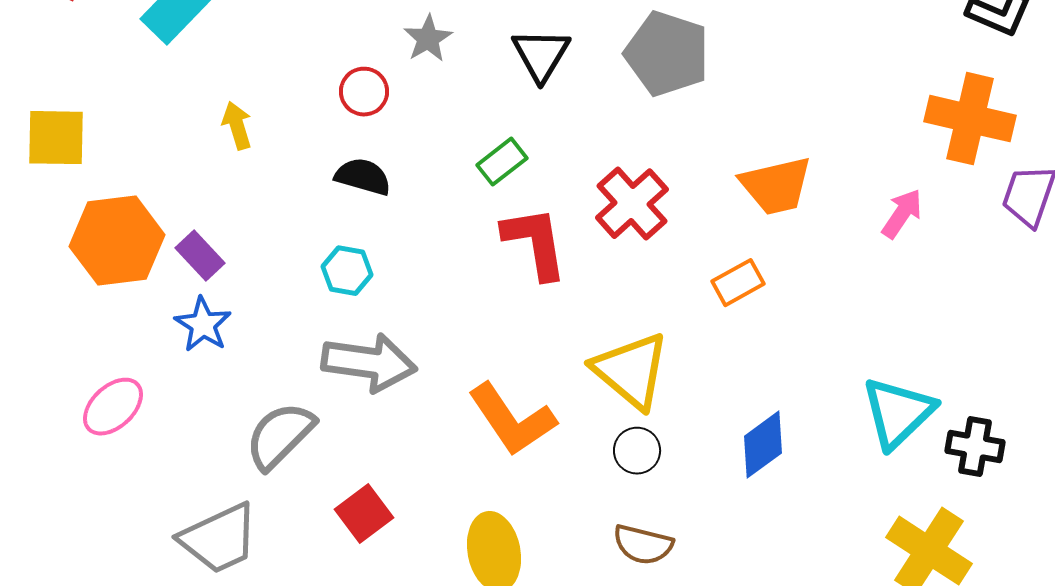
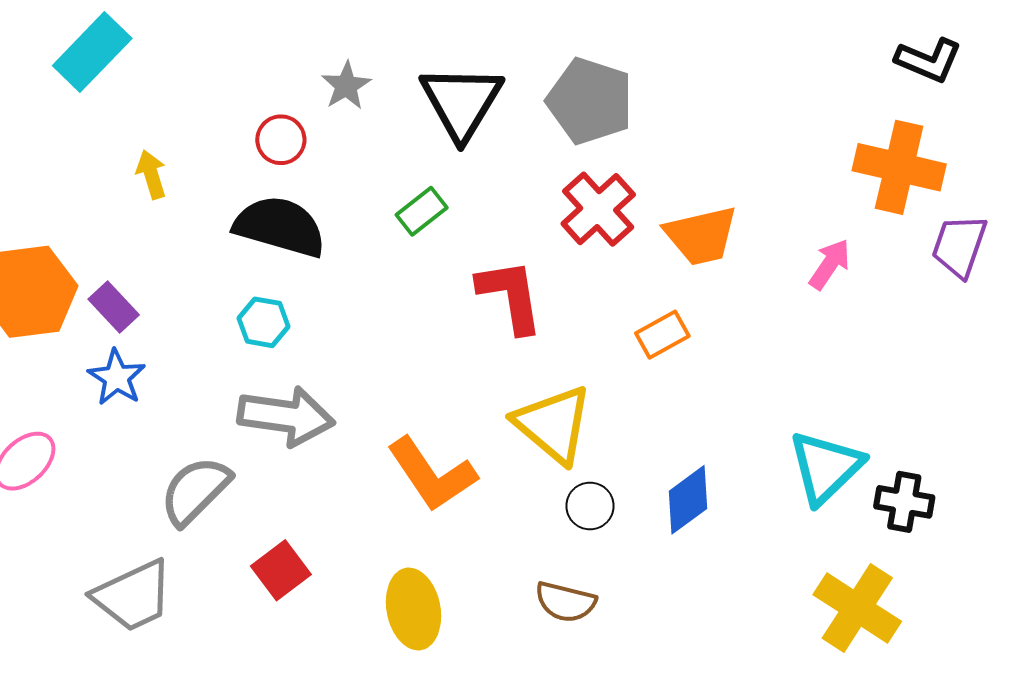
black triangle: (541, 55) -> (461, 102), size x1.4
black semicircle: (363, 177) -> (280, 226), size x1.6
red cross: (632, 204) -> (598, 209), moved
red L-shape: (535, 243) -> (510, 296), moved
black circle: (637, 451) -> (590, 506), moved

